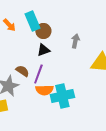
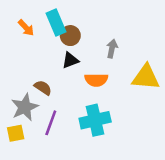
purple line: (38, 74) -> (51, 123), moved
orange semicircle: (44, 90) -> (96, 80), moved

